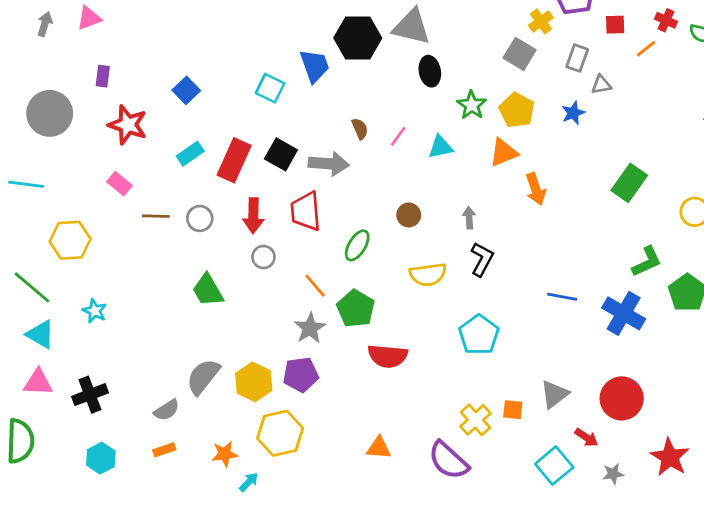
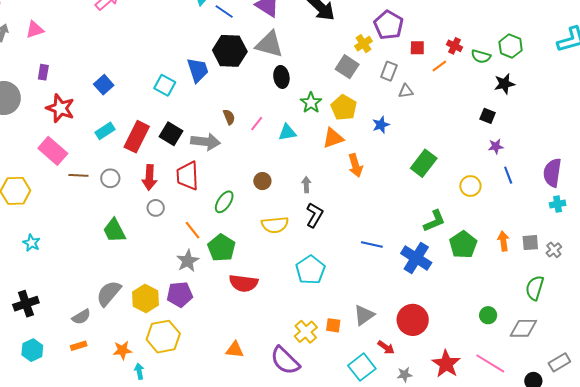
blue star: (573, 113) -> (381, 125), moved
pink rectangle: (120, 184) -> (53, 151), size x1.6
cyan arrow: (249, 482) -> (139, 371), turned -56

